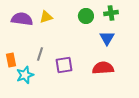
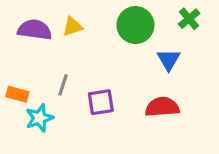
green cross: (111, 13) -> (189, 19), moved, turned -32
green circle: (86, 16) -> (135, 25), size x1.5
orange rectangle: (11, 60) -> (17, 94), turned -64

